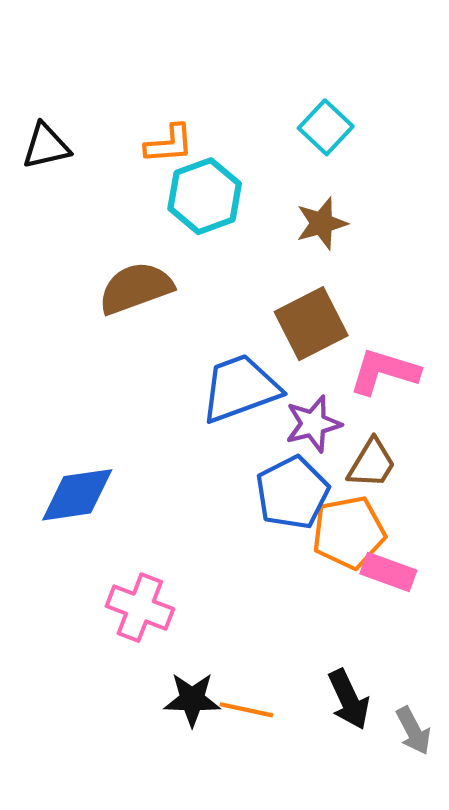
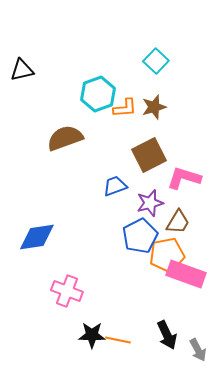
orange L-shape: (169, 144) -> (125, 108), moved
blue trapezoid: (240, 388) -> (115, 186), size x0.6
pink rectangle: (388, 572) -> (186, 274), size x1.5

